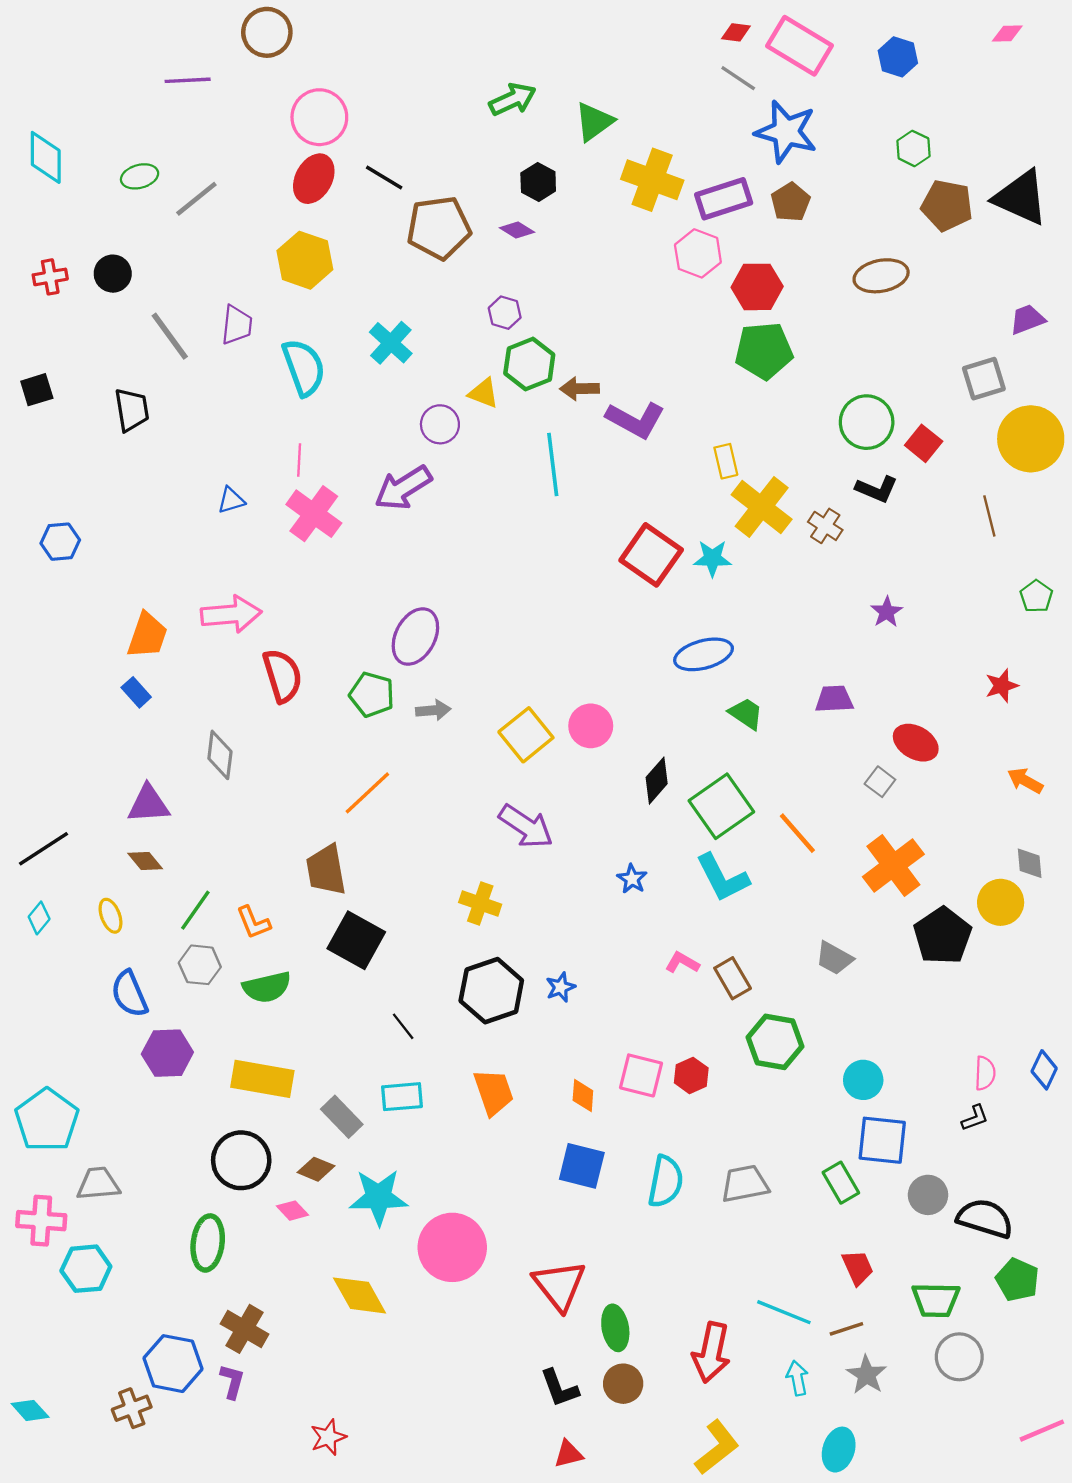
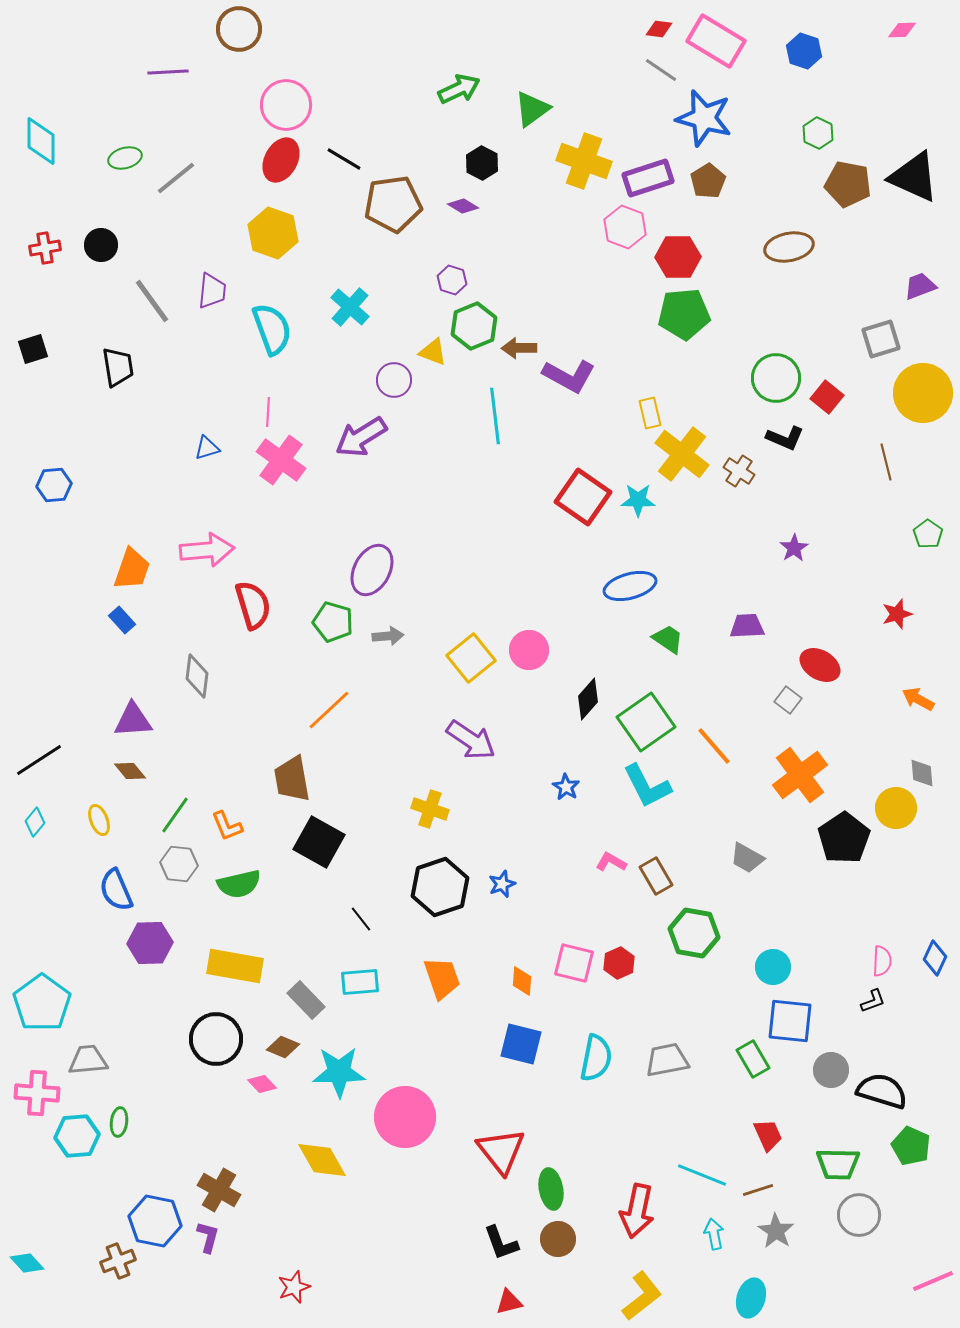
green ellipse: (208, 1243) -> (119, 1122), moved, size x0.6

